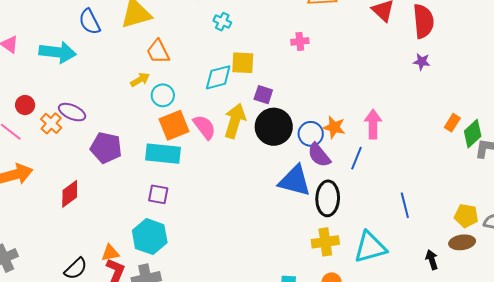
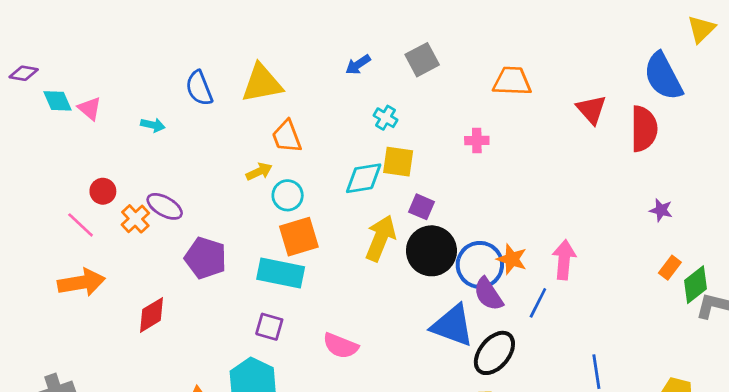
cyan cross: (222, 22) -> (385, 118), moved
cyan arrow: (58, 52) -> (153, 125), size x0.5
purple star: (422, 62) -> (661, 210), moved
pink semicircle: (204, 127) -> (341, 346), moved, turned 144
blue circle: (311, 134) -> (480, 265), size x1.4
black ellipse: (328, 198) -> (494, 353), turned 32

